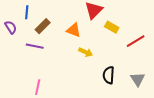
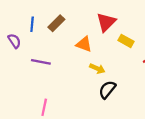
brown rectangle: (43, 26) -> (56, 23), moved
black semicircle: (109, 75) -> (107, 90), moved, turned 36

